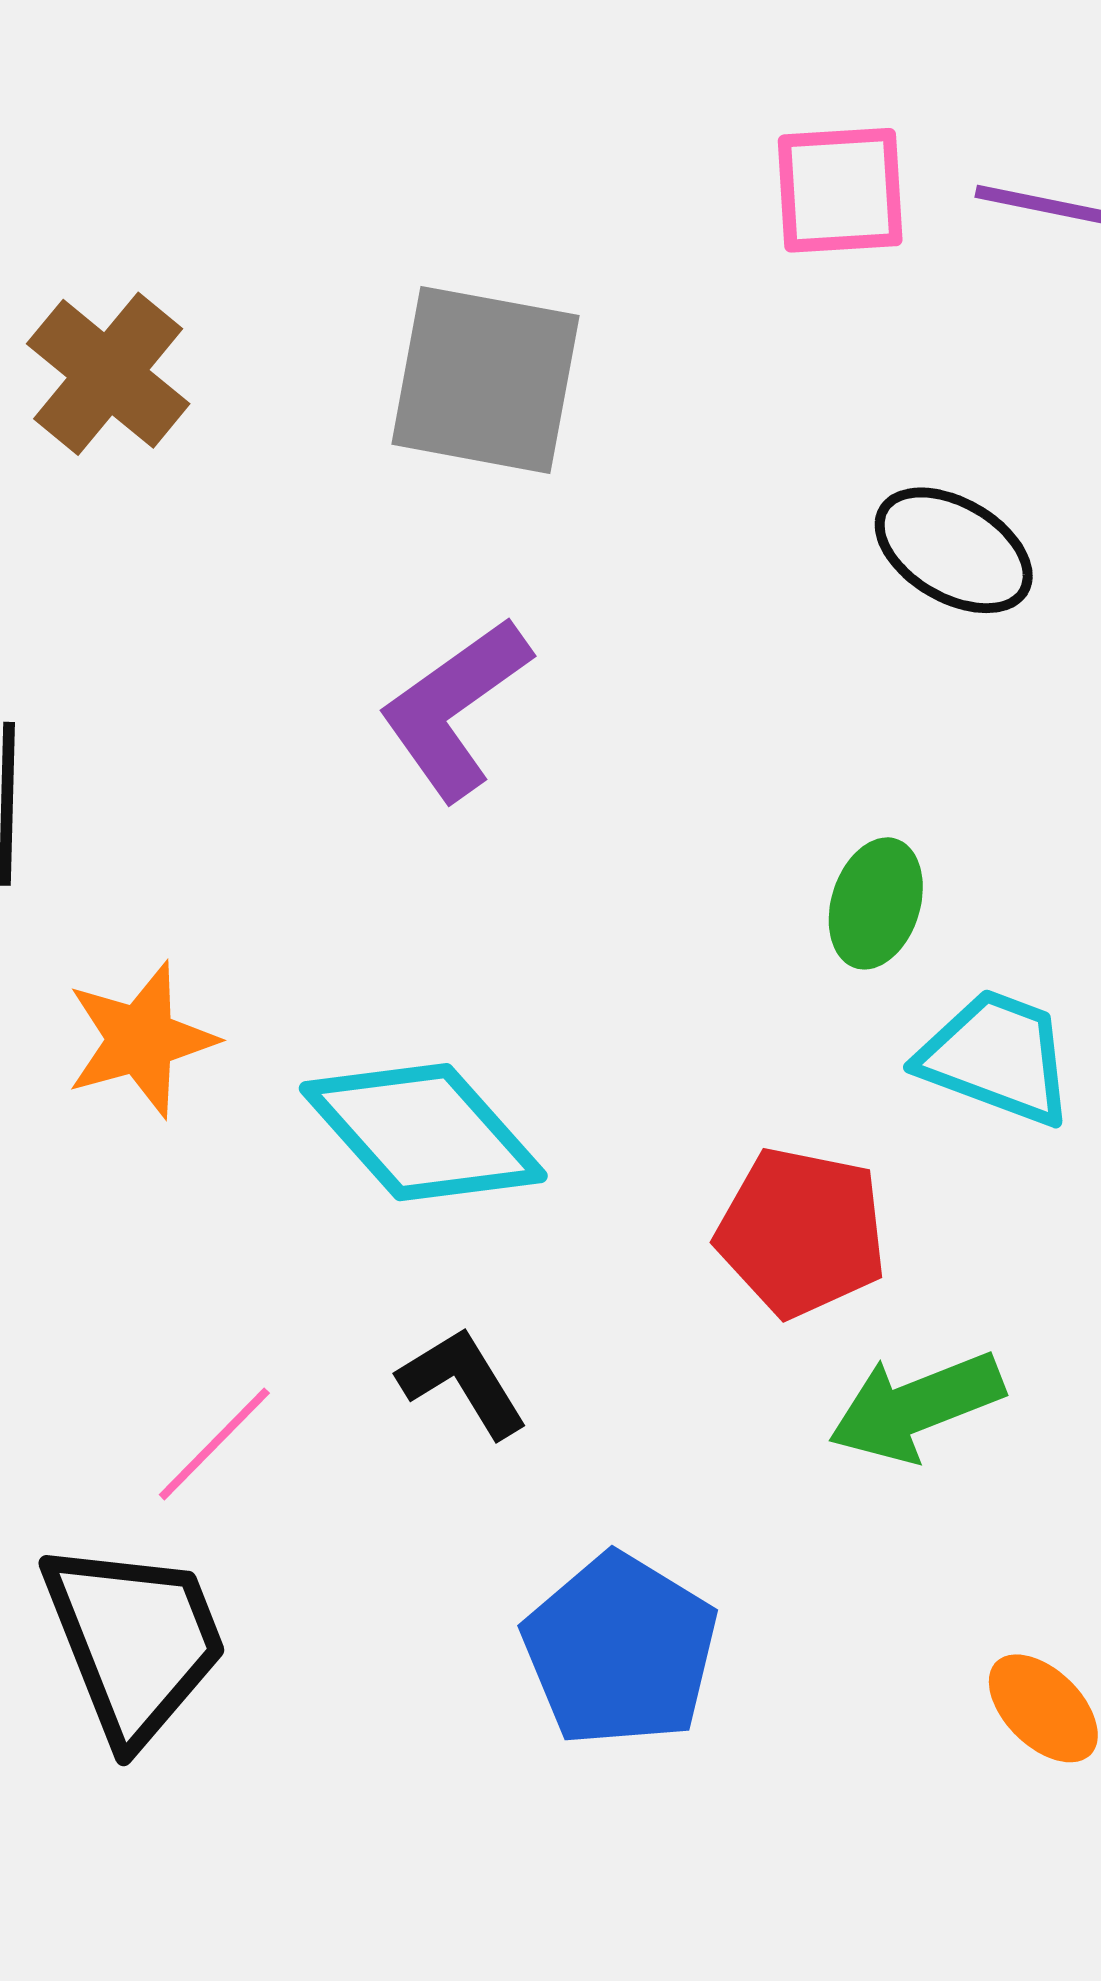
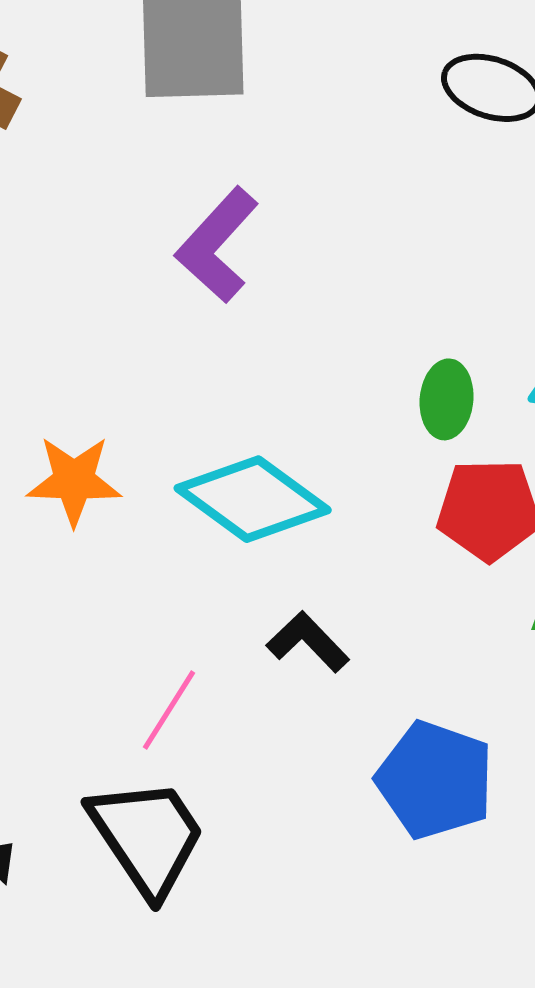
green ellipse: (876, 903) -> (447, 399), moved
orange star: (141, 1040) -> (74, 481), turned 30

